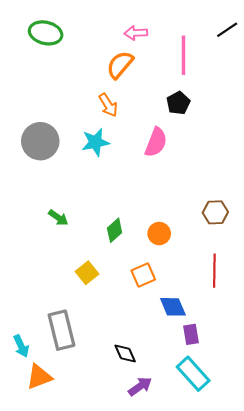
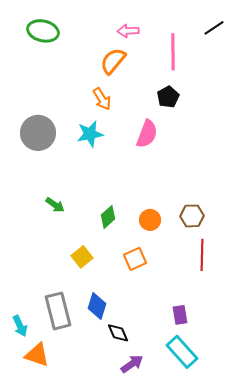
brown hexagon: (215, 212) -> (192, 216), moved
blue diamond: (173, 307) -> (97, 306), moved, turned 40
orange triangle: (39, 377) -> (37, 355), turned 40

